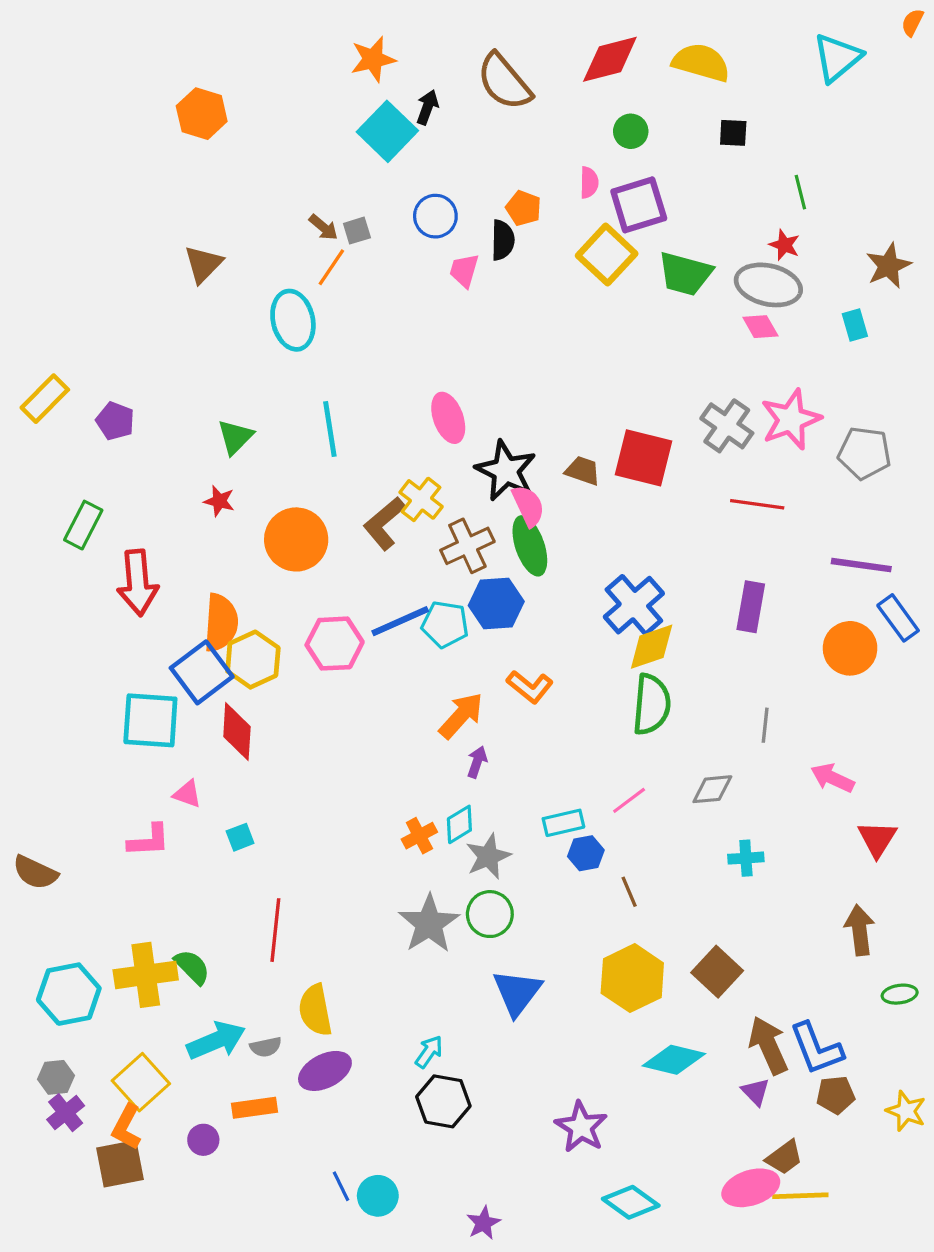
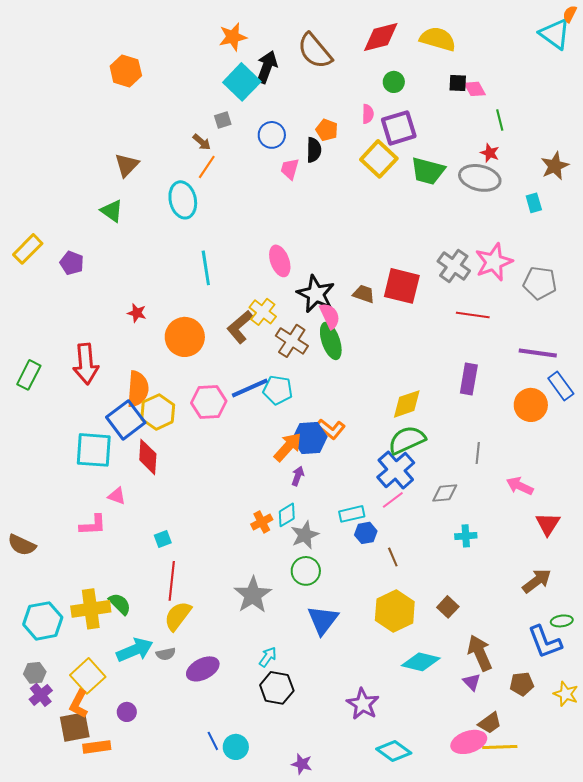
cyan triangle: (837, 58) -> (555, 34), moved, turned -44
black arrow: (427, 107) -> (267, 67), size x1.5
gray square: (357, 231) -> (223, 120), moved
pink diamond: (760, 327) -> (475, 89), moved
green triangle: (235, 437) -> (112, 211), moved, turned -40
green rectangle: (83, 525) -> (29, 375), moved
brown cross: (467, 546) -> (292, 341), turned -32
blue hexagon: (496, 604) -> (310, 438), moved
blue cross: (634, 605) -> (396, 470), moved
green semicircle: (652, 704) -> (407, 440), turned -120
cyan square: (240, 837) -> (163, 539), moved
gray star: (429, 924) -> (253, 595), moved
brown arrow: (860, 930) -> (537, 581), turned 60
brown square: (717, 972) -> (448, 607), size x0.7
yellow semicircle: (315, 1010) -> (178, 616), moved, turned 48
blue L-shape: (816, 1049) -> (545, 642), moved
orange rectangle: (255, 1108) -> (97, 747), moved
purple star: (483, 1223) -> (302, 764), turned -30

